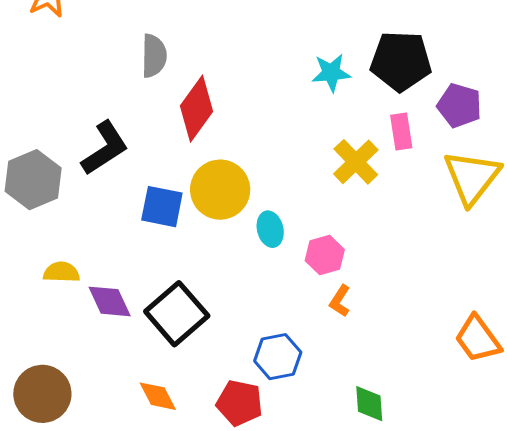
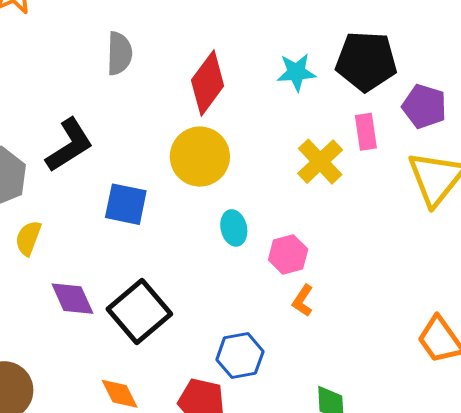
red diamond: (197, 109) -> (208, 83), moved
yellow circle: (220, 190) -> (200, 157), moved
yellow semicircle: (61, 272) -> (28, 238), moved, turned -72

